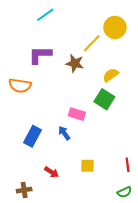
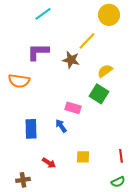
yellow circle: (115, 27) -> (109, 15), moved
blue rectangle: (33, 136) -> (31, 129), turned -30

